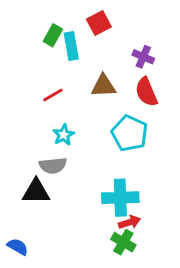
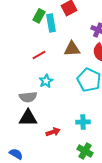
gray semicircle: (53, 165) -> (28, 97), moved
cyan cross: (120, 198) -> (83, 122), size x0.6
red arrow: (130, 222) -> (53, 132), moved

